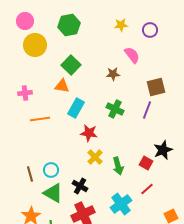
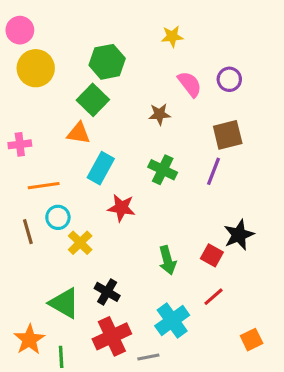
green hexagon: (69, 25) -> (107, 62), moved
purple circle: (150, 30) -> (229, 79), moved
yellow cross: (95, 157) -> (80, 243), moved
cyan circle: (51, 170) -> (58, 217), moved
brown line: (30, 174) -> (28, 232), moved

